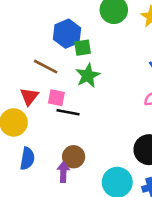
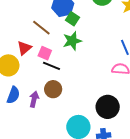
green square: (83, 48) -> (72, 19), turned 32
brown circle: (74, 157) -> (53, 89), moved
purple arrow: (63, 172) -> (34, 99), moved

